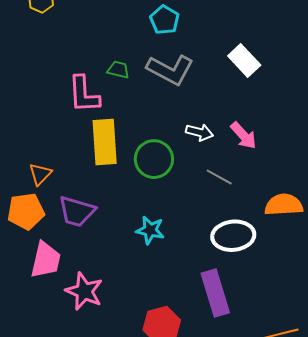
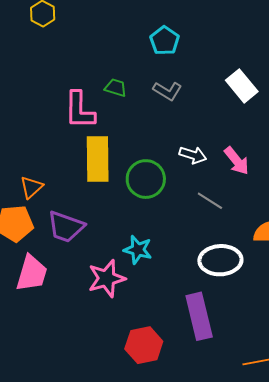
gray L-shape: (170, 70) -> (167, 91), size x0.6
pink star: (84, 291) -> (107, 278), moved, turned 30

